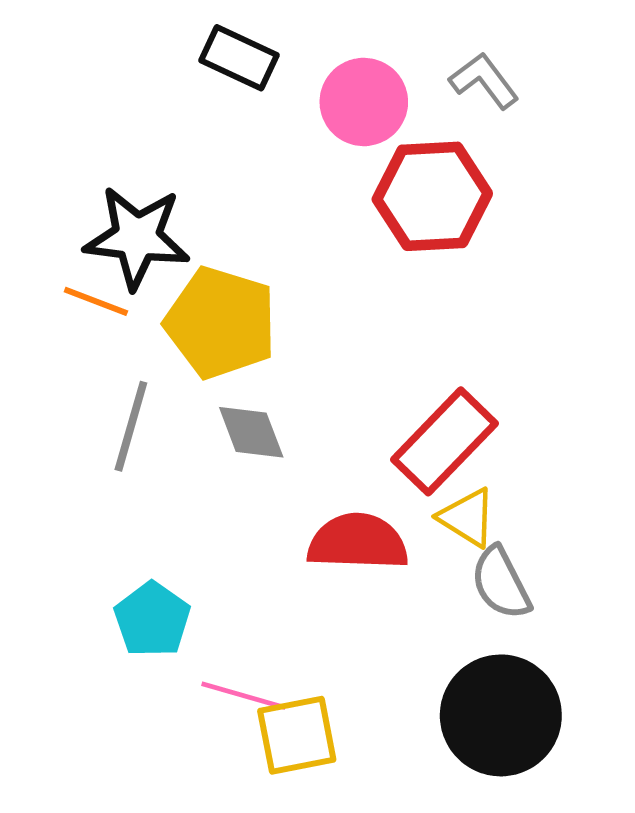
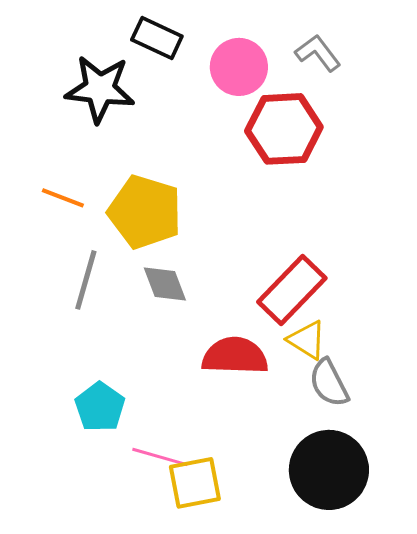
black star: (137, 237) -> (100, 89), moved

